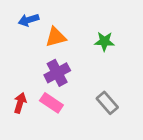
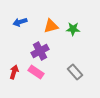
blue arrow: (29, 20) -> (20, 22), moved
orange triangle: (56, 37) -> (51, 26), moved

